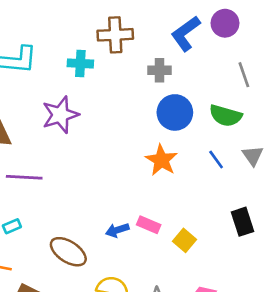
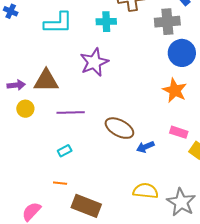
gray cross: (160, 70) -> (167, 22), size x1.4
pink rectangle: (149, 225) -> (179, 132), moved
brown ellipse: (68, 252) -> (119, 128), moved

